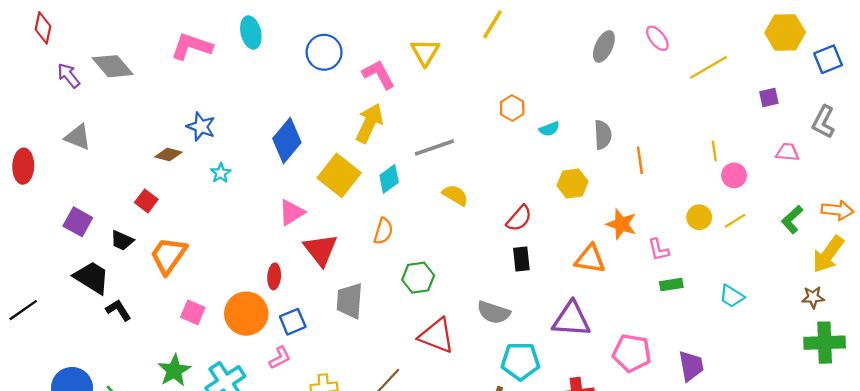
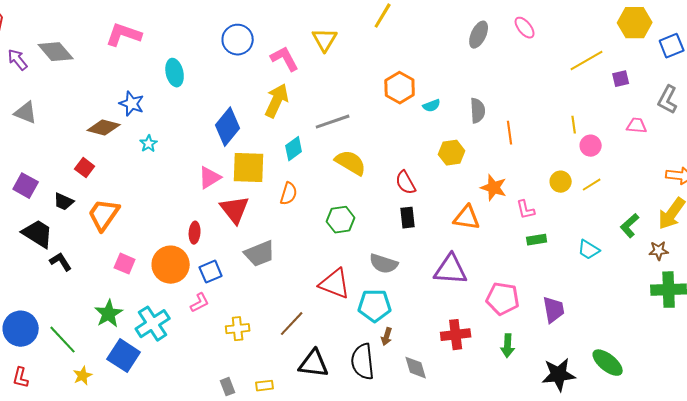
cyan ellipse: (251, 33) -> (175, 73), moved
yellow line: (708, 67) -> (587, 61), moved
orange hexagon: (512, 108) -> (400, 88), size x1.4
blue diamond: (287, 141) -> (228, 127), moved
brown diamond: (168, 154) -> (104, 128), size x1.4
yellow square: (339, 175) -> (249, 168), moved, turned -36
yellow semicircle: (455, 195) -> (351, 163), size x1.4
red semicircle: (519, 218) -> (406, 183), turned 110
green L-shape: (792, 220) -> (630, 226), moved
green hexagon: (418, 278) -> (341, 220), moved
gray trapezoid: (350, 301) -> (260, 254), turned -116
cyan pentagon: (520, 361) -> (375, 306), moved

